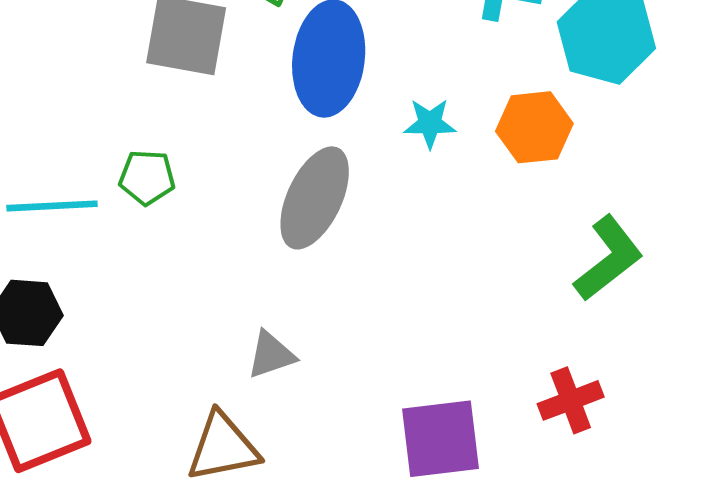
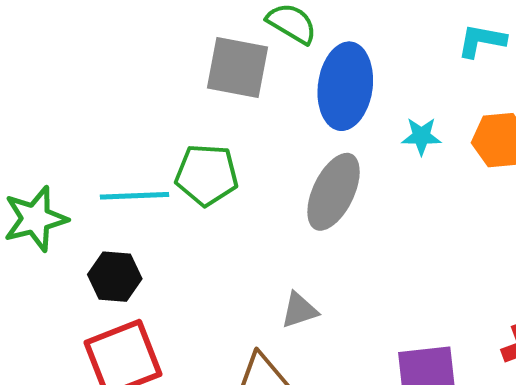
green pentagon: (147, 177) -> (207, 175), size x1.5

